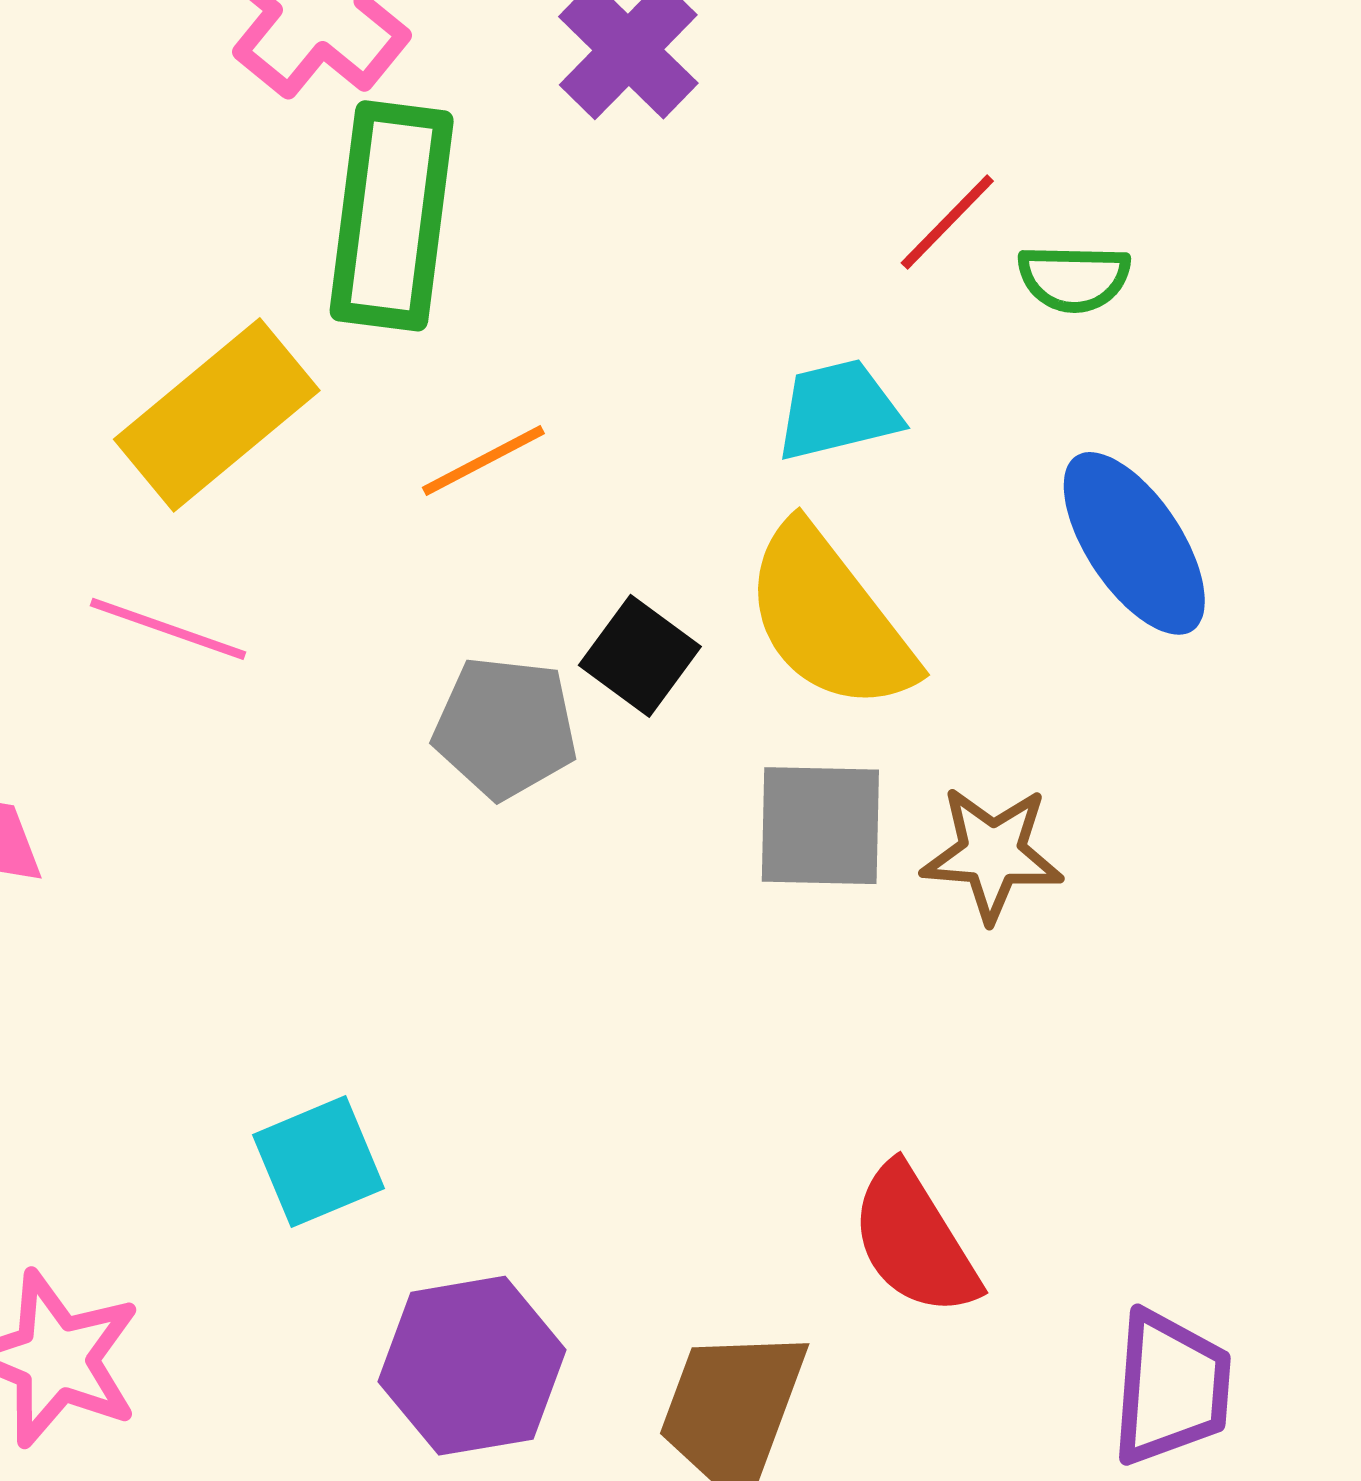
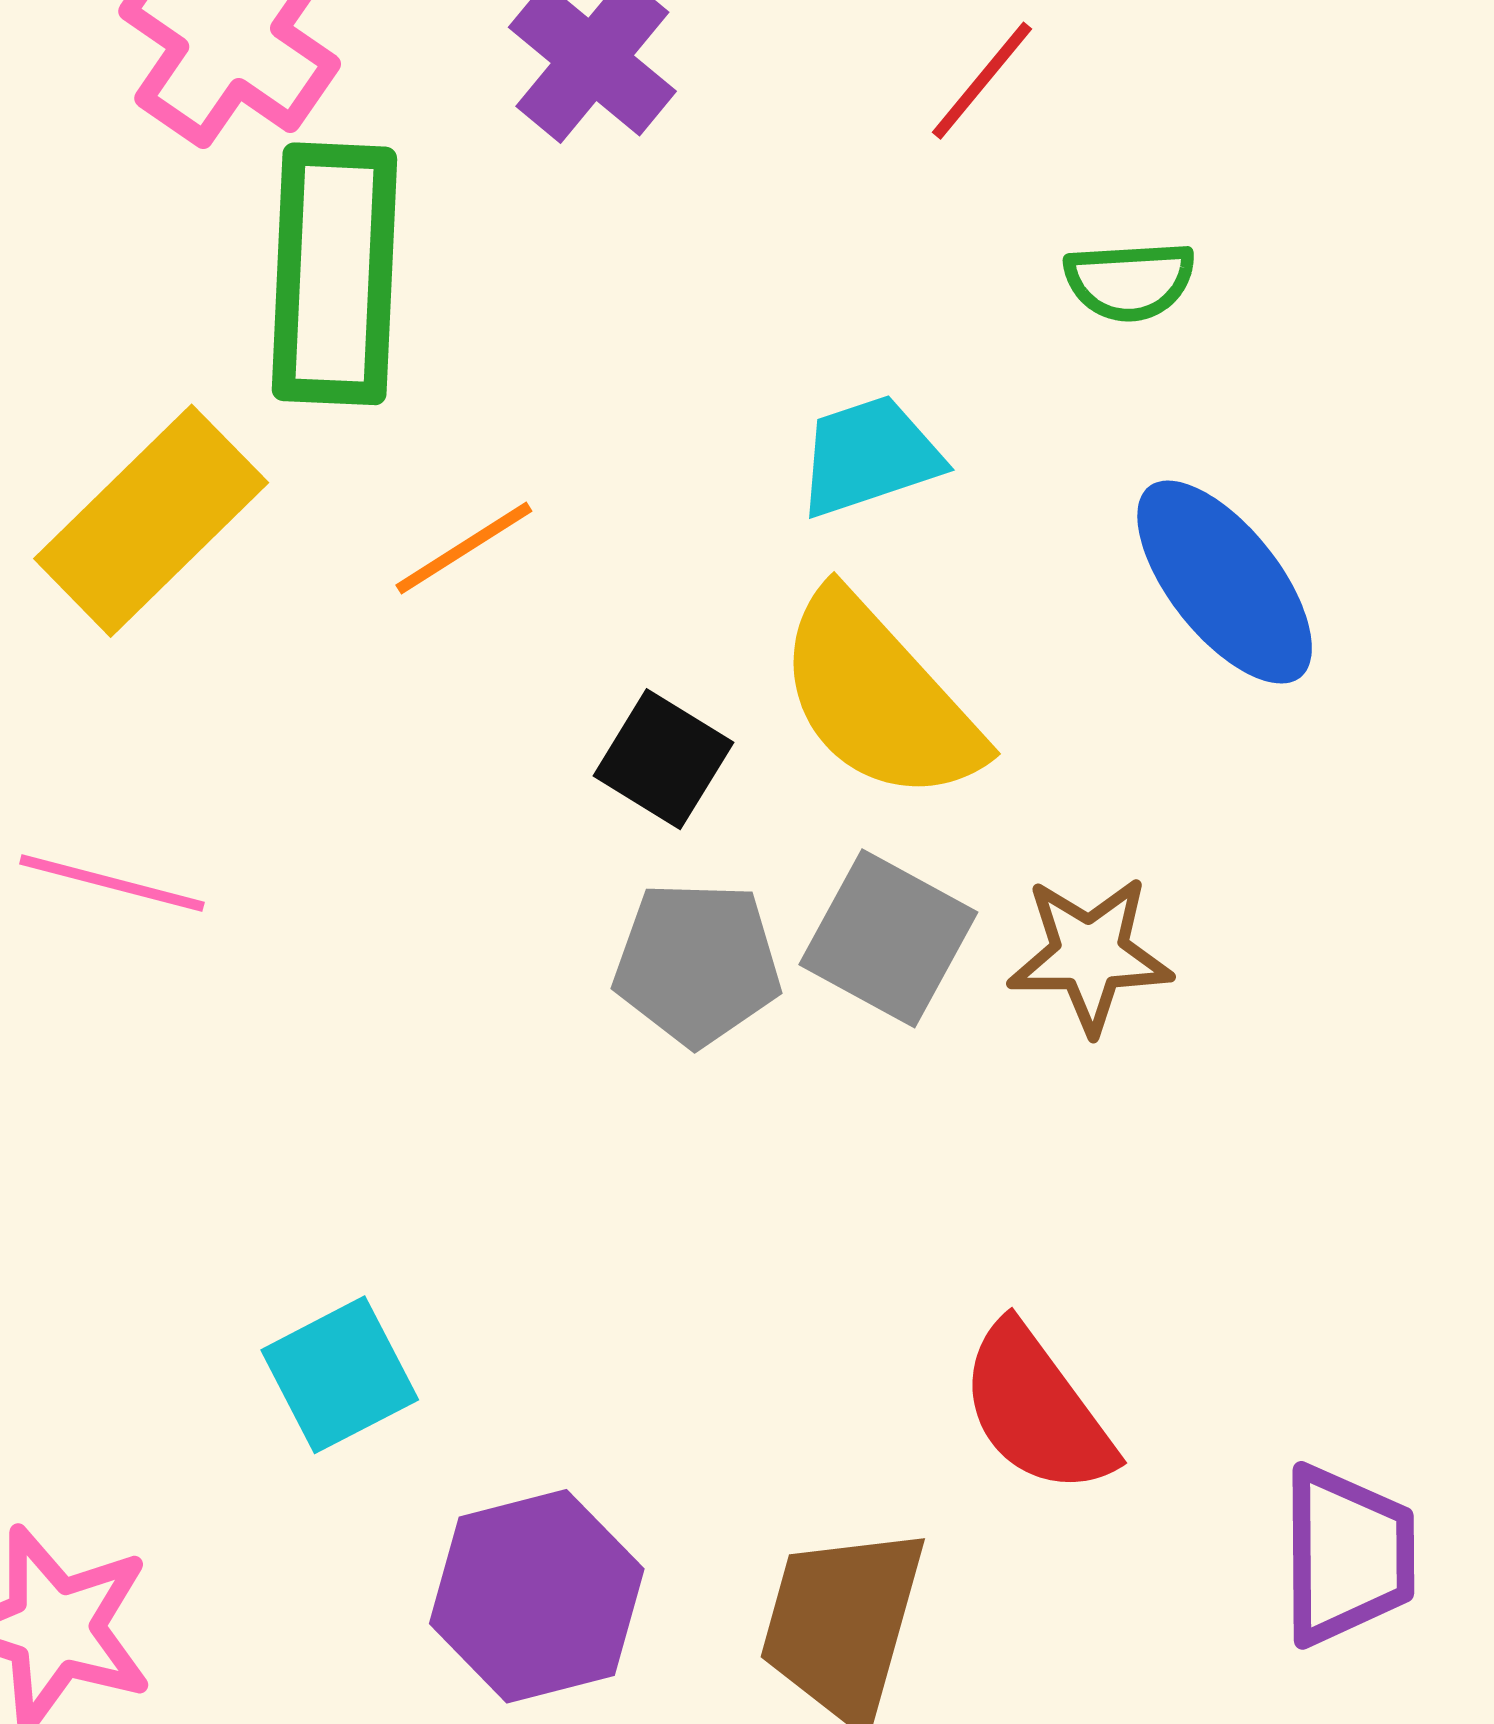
red line: (947, 222) -> (982, 81), moved
pink line: (168, 629) -> (112, 883), moved
gray pentagon: (505, 727) -> (697, 963), moved
gray square: (820, 826) -> (888, 938), turned 32

